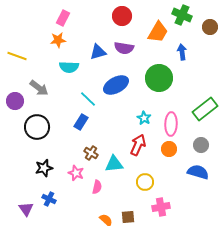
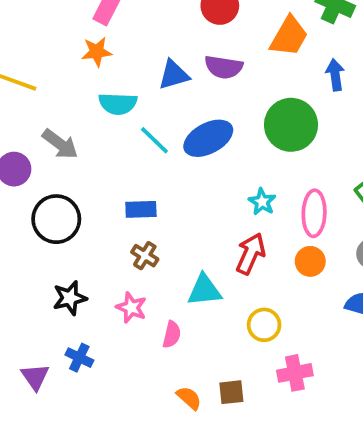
cyan line: (88, 99) -> (154, 140), moved
blue rectangle: (81, 122) -> (141, 209), turned 56
brown cross: (91, 153) -> (145, 256), moved

